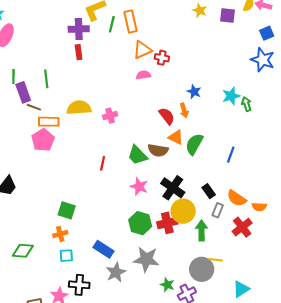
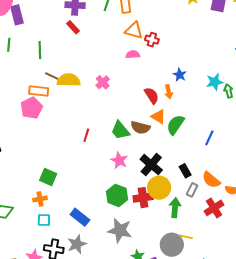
orange triangle: (142, 50) -> (134, 30), turned 36
red rectangle: (79, 52) -> (73, 27), turned -40
purple rectangle: (23, 92) -> (17, 15), moved
brown line: (34, 107) -> (52, 76), moved
pink cross: (110, 116) -> (103, 82), moved, turned -32
gray star: (116, 272) -> (77, 244), moved

